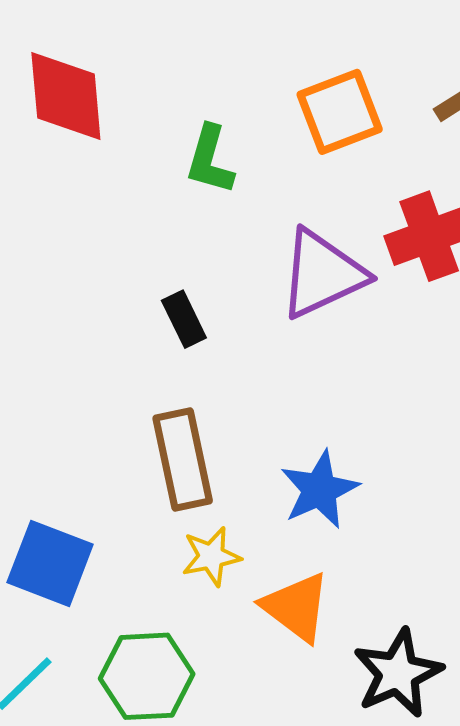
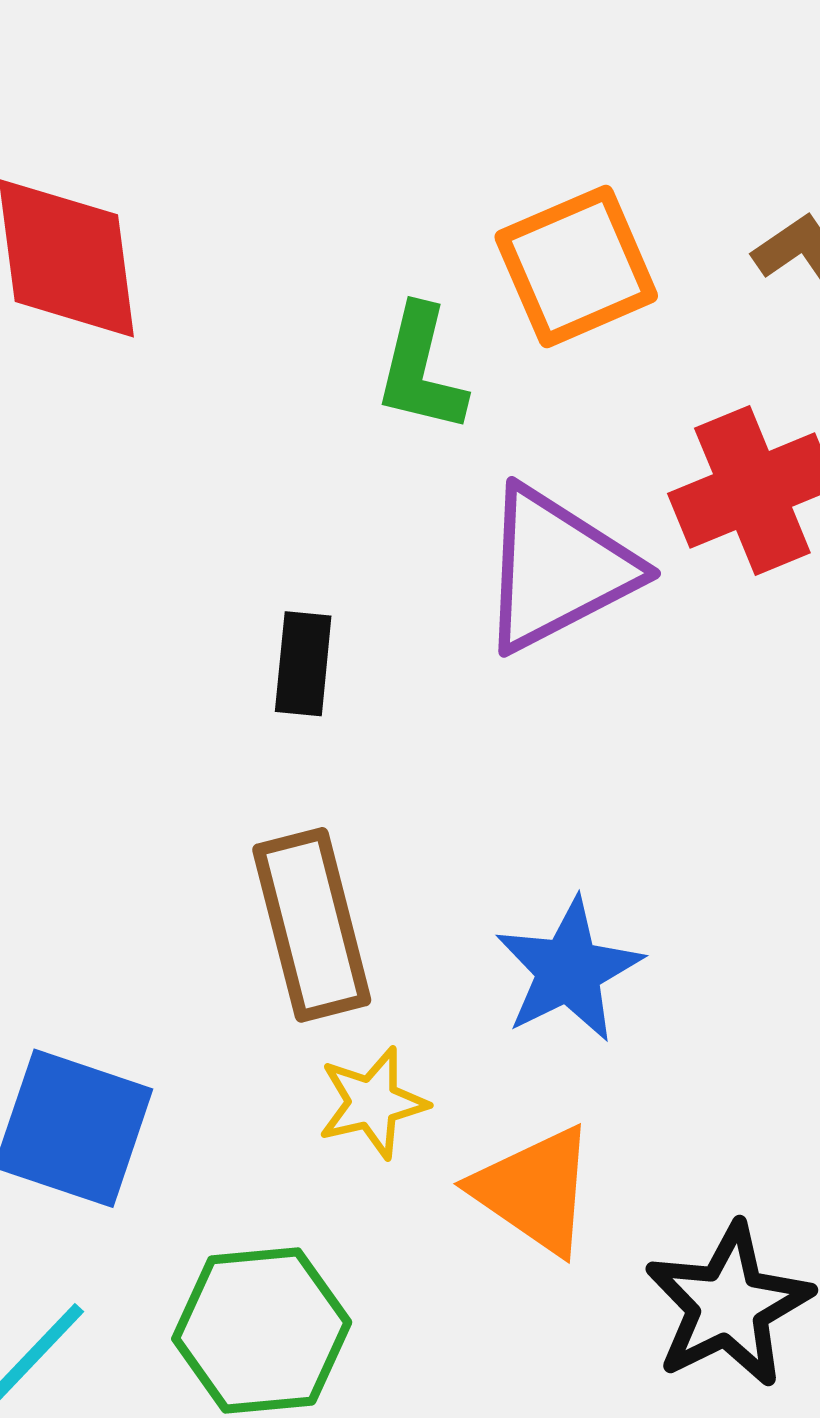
green L-shape: (210, 160) -> (421, 369), moved
black rectangle: (184, 319) -> (303, 664), turned 34

